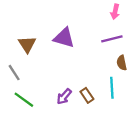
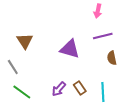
pink arrow: (115, 12) -> (98, 11), moved
purple triangle: (64, 38) -> (70, 49), moved
cyan line: (112, 88) -> (103, 92), moved

